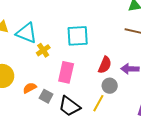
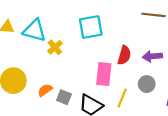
pink rectangle: (66, 72) -> (104, 74), moved
gray circle: (110, 86) -> (147, 84), moved

